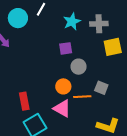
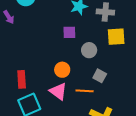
gray circle: (79, 67) -> (89, 50), moved
orange line: (82, 97) -> (85, 91), moved

